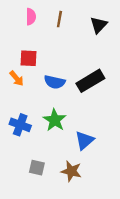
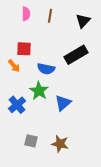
black rectangle: (90, 81) -> (76, 55), moved
green star: (55, 120) -> (39, 91), moved
blue cross: (20, 125) -> (17, 105), turned 30
blue triangle: (84, 140) -> (63, 103), moved

